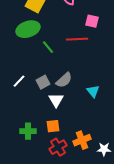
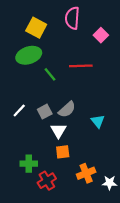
pink square: (92, 21) -> (101, 35), moved, turned 32
orange square: (53, 126) -> (63, 152), moved
red cross: (58, 147) -> (47, 181), moved

